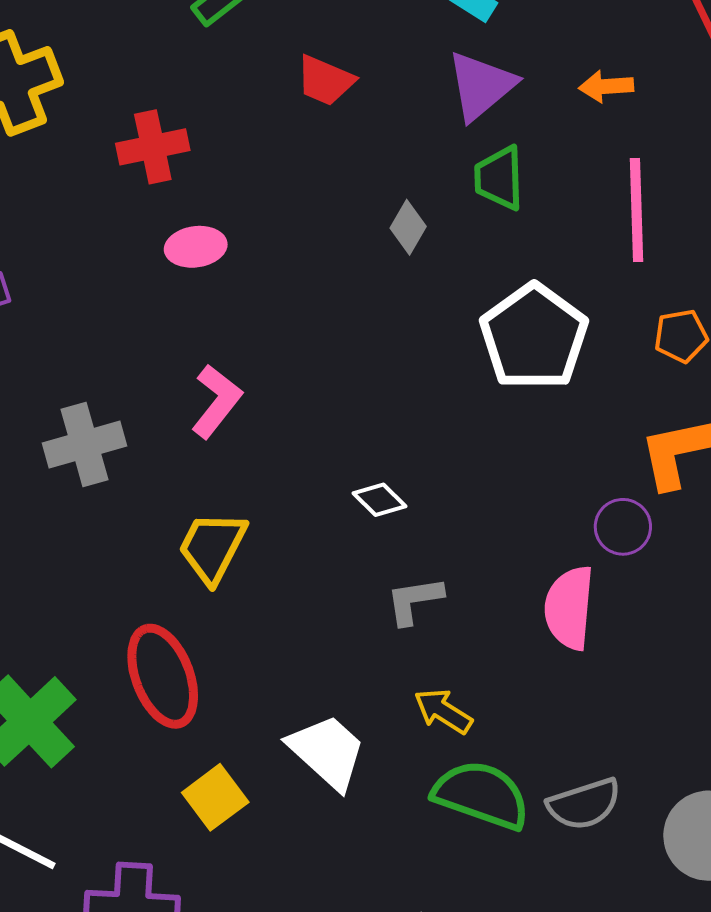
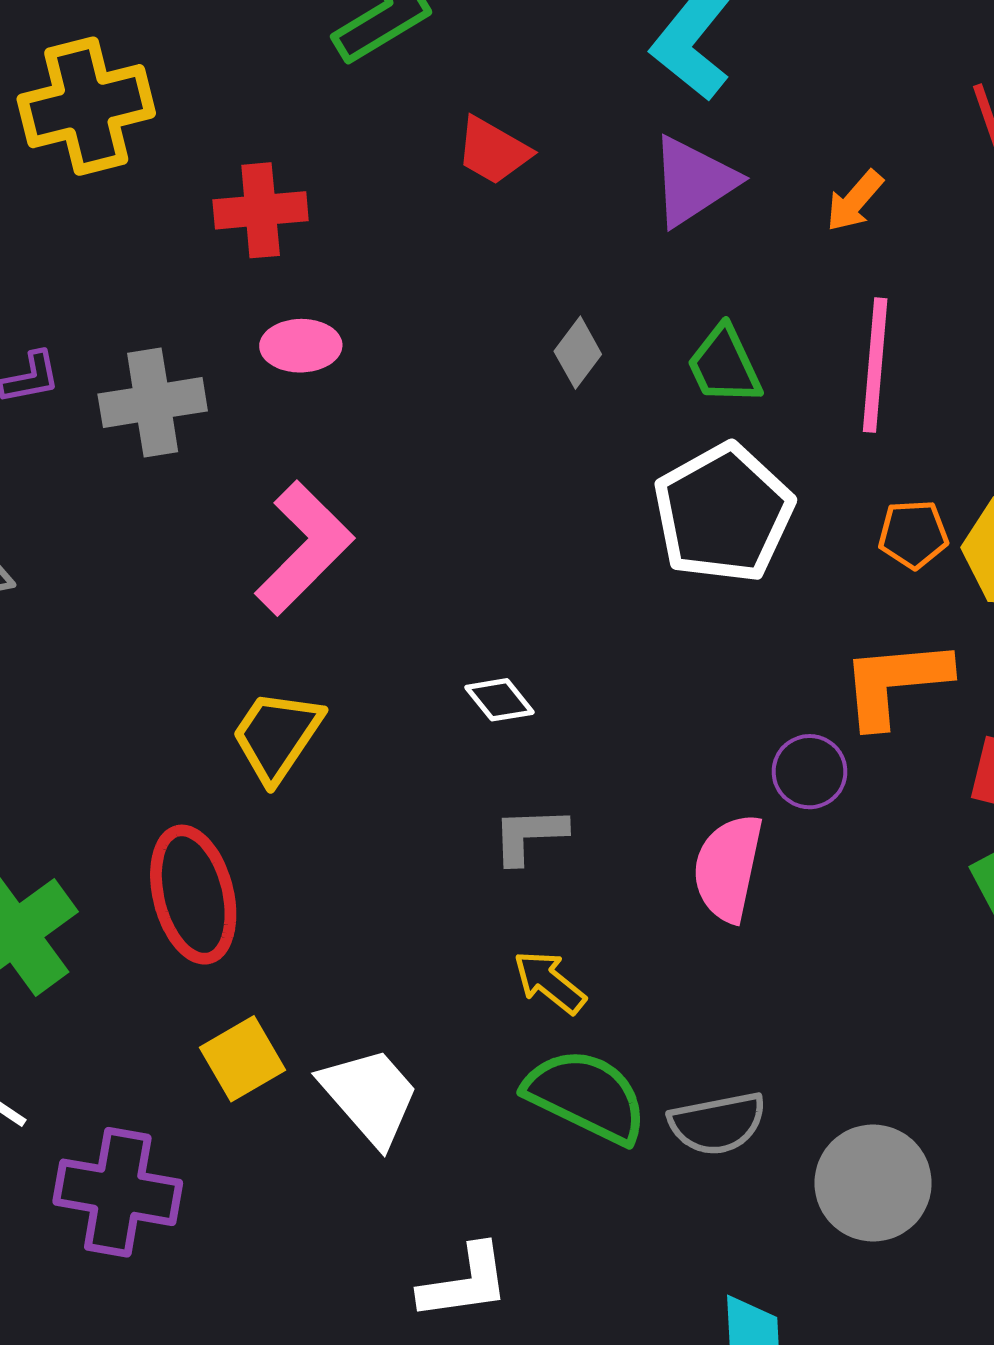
orange arrow: (606, 86) -> (855, 201), turned -52
green trapezoid: (499, 178) -> (724, 365), moved, turned -30
pink L-shape: (216, 401) -> (304, 548), size x1.4
gray cross: (85, 444) -> (153, 402), moved
white trapezoid: (327, 752) -> (370, 1096), moved

